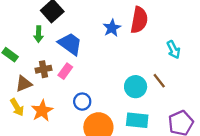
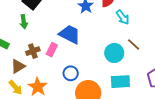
blue trapezoid: (70, 44) -> (70, 34), moved
cyan arrow: (173, 50) -> (123, 17), moved

